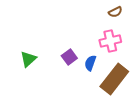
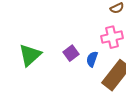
green triangle: (28, 59) -> (30, 55), size x1.4

